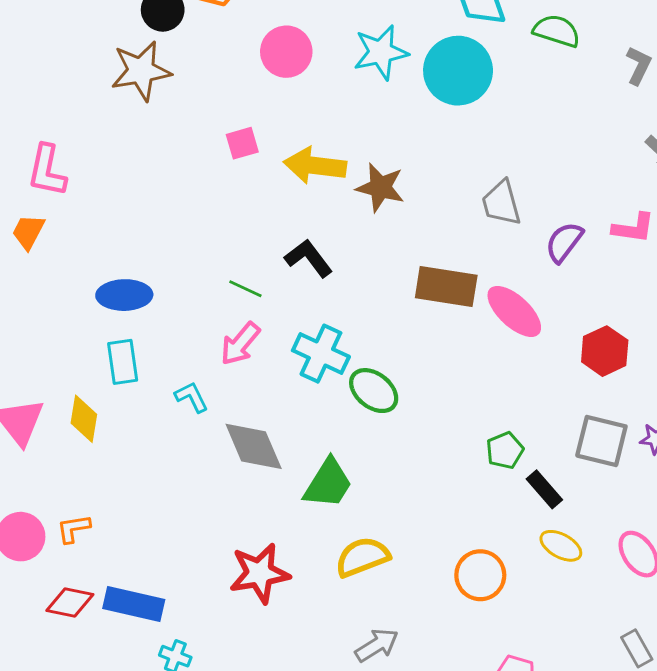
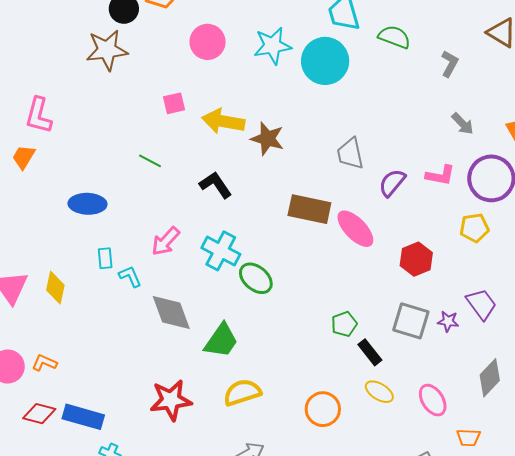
green line: (245, 289) -> (150, 161), moved
cyan rectangle: (123, 362) -> (105, 258), moved, size x0.7
orange L-shape: (73, 529) -> (44, 363), turned 30

